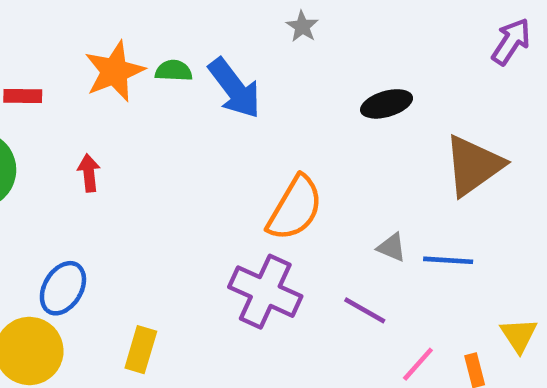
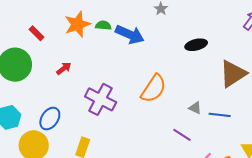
blue arrow: (235, 88) -> (130, 35), turned -32
red rectangle: (23, 96) -> (37, 33), turned 42
red arrow: (89, 173) -> (64, 68), turned 56
purple cross: (265, 292) -> (101, 99), moved

